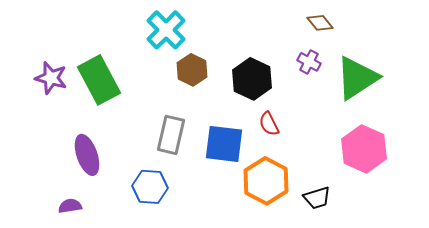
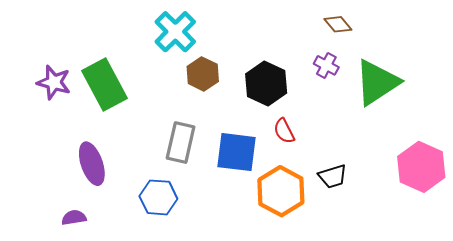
pink hexagon: (364, 149) -> (421, 167), moved
black trapezoid: (317, 198) -> (333, 176), moved

